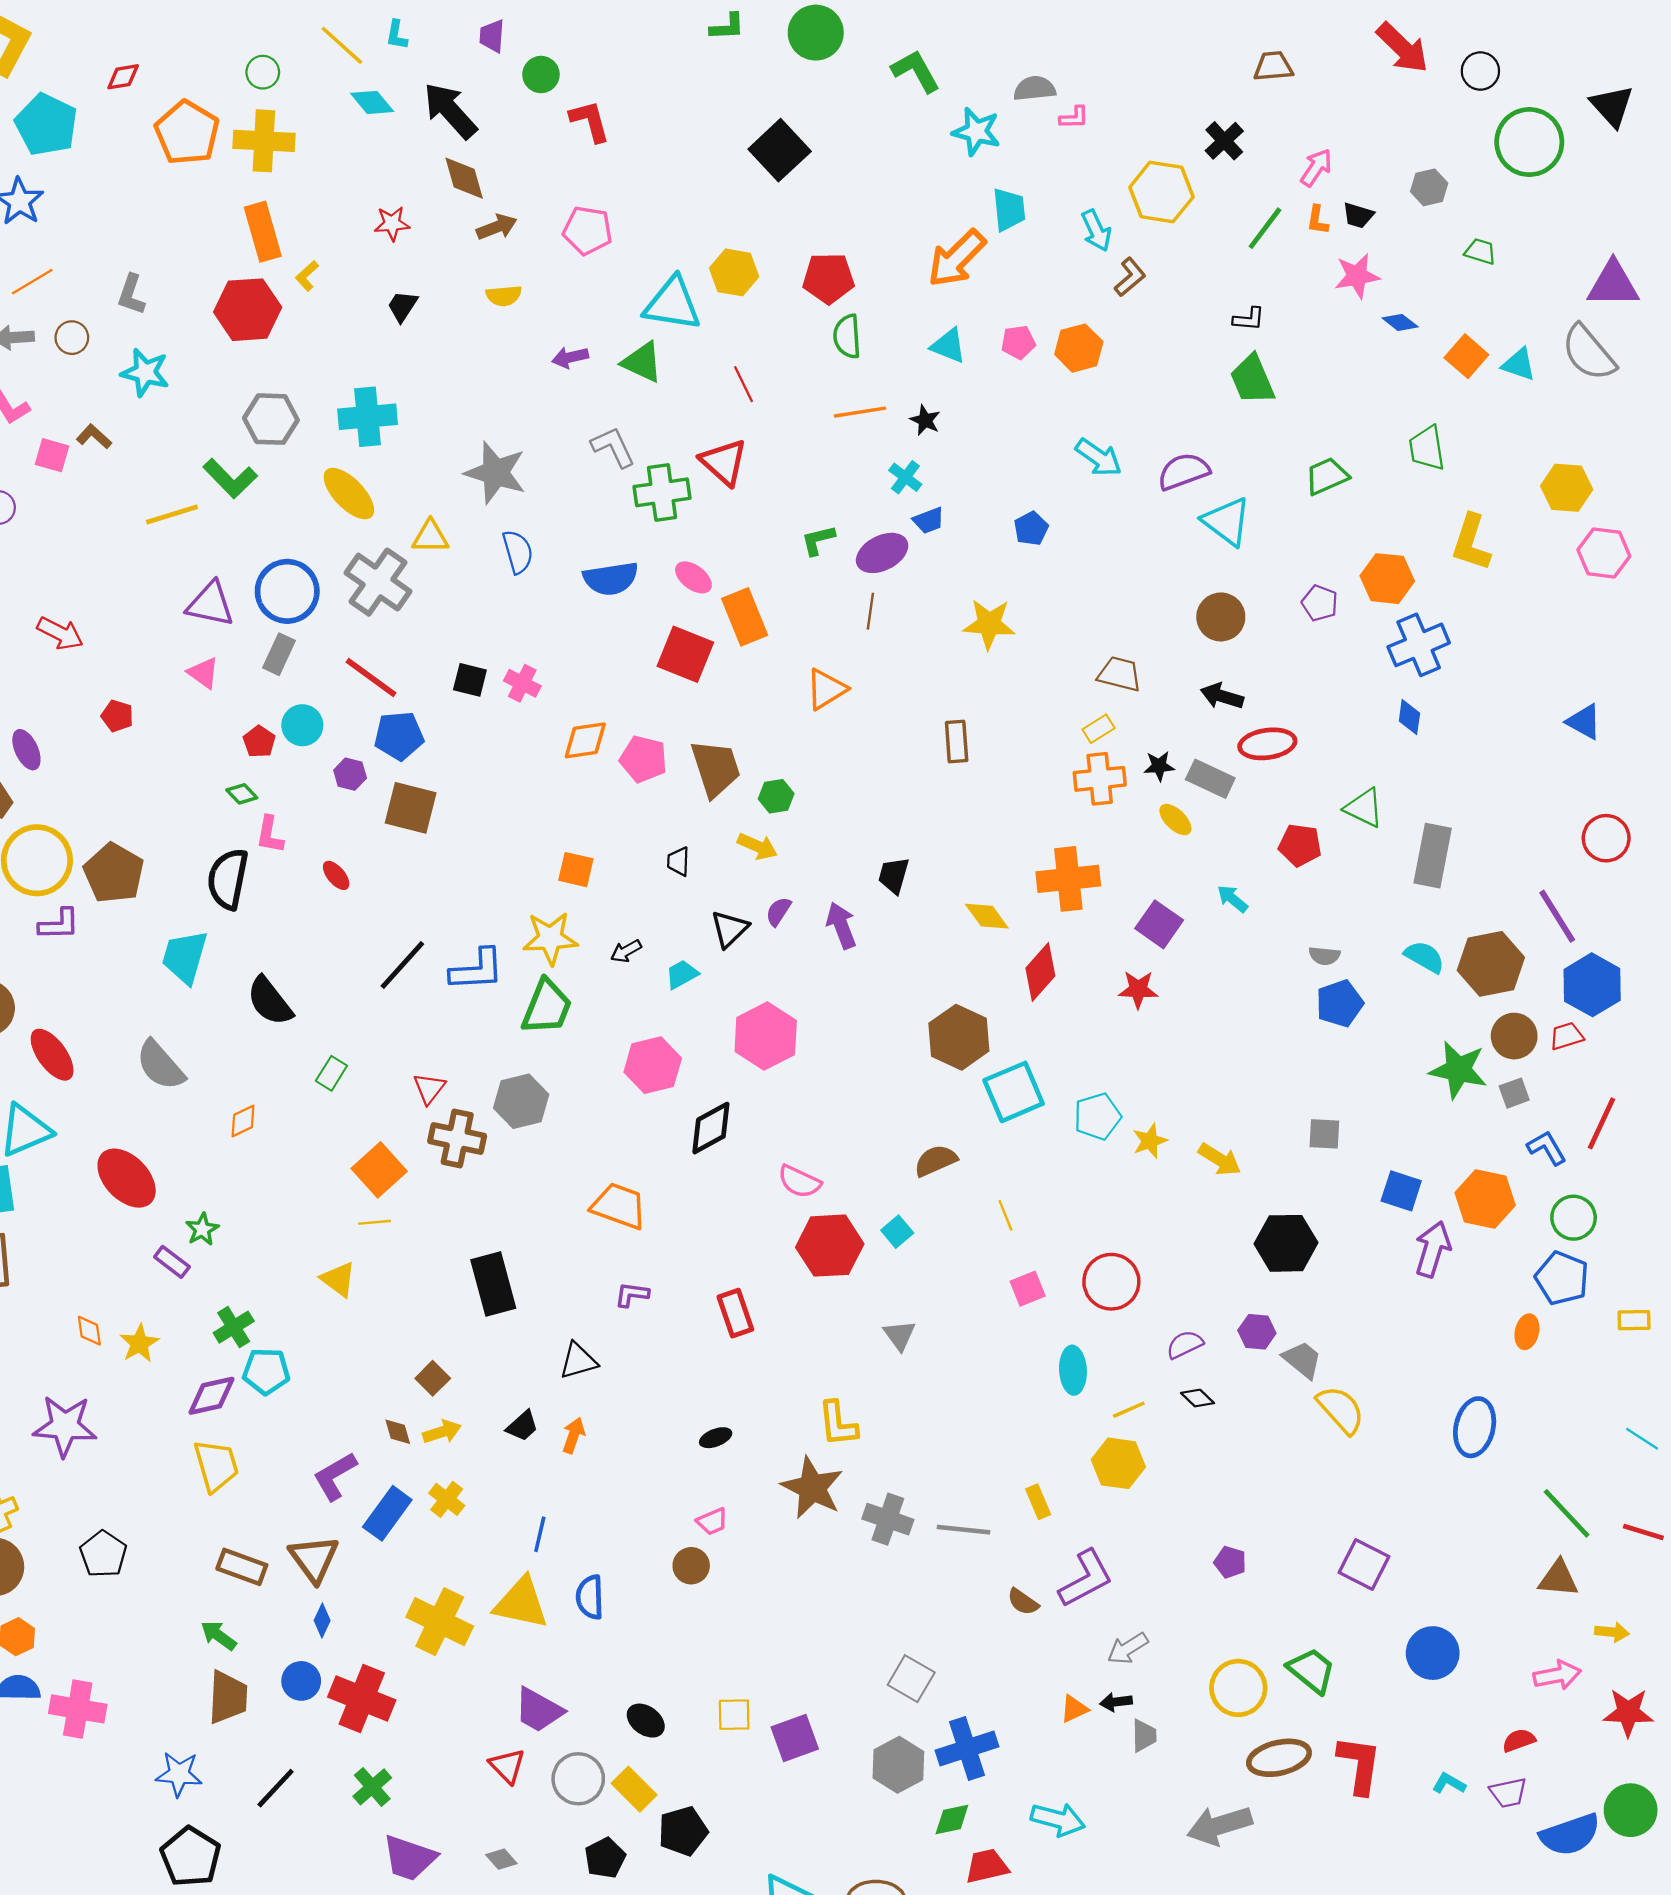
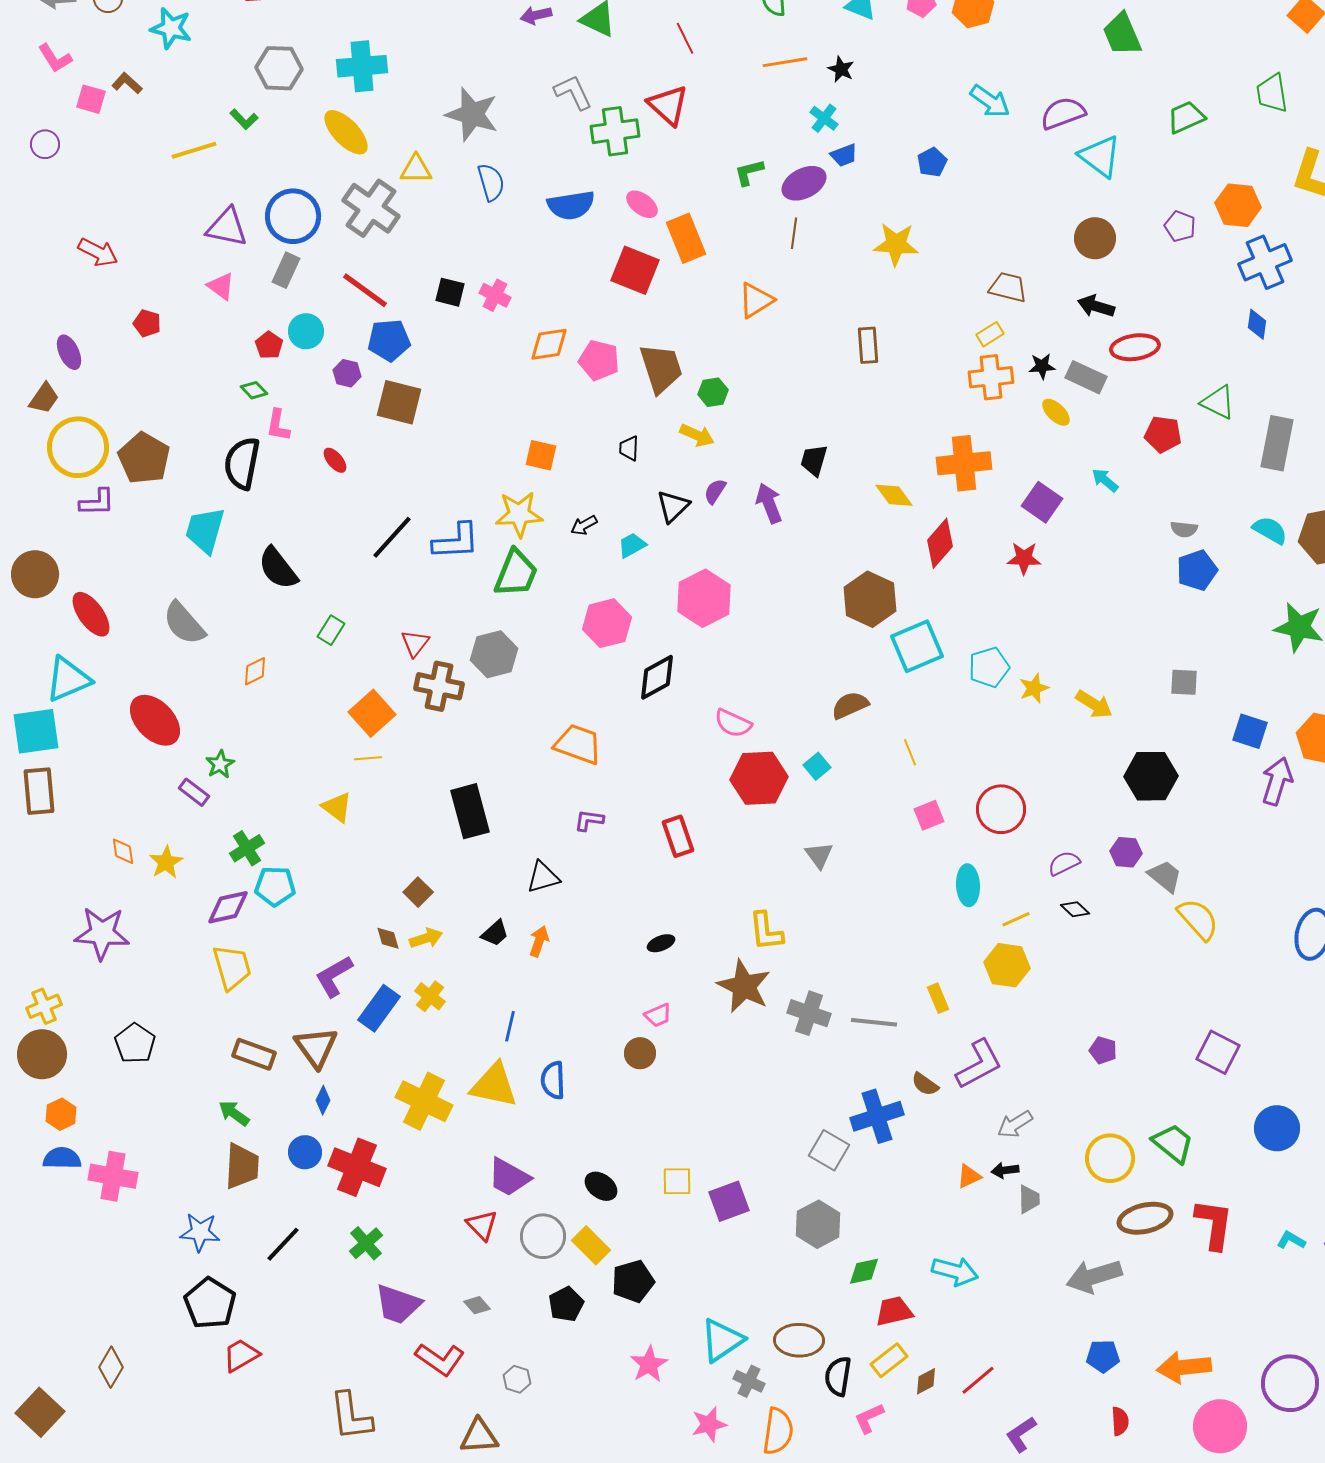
green L-shape: (230, 478) -> (244, 119), size x0.6
blue cross: (967, 1748) -> (877, 1116), moved

